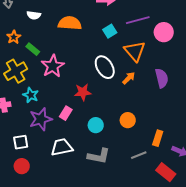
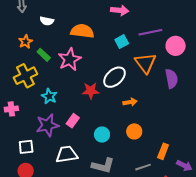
pink star: (53, 66) -> (70, 59), moved
white ellipse: (105, 67) -> (115, 77), turned 75
orange arrow: (129, 78) -> (130, 102), moved, turned 32
purple semicircle: (162, 78) -> (172, 79), moved
red star: (83, 92) -> (91, 91), moved
cyan star: (31, 95) -> (49, 96), moved

